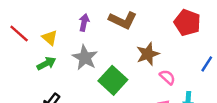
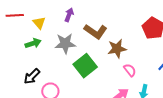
brown L-shape: (123, 20) -> (96, 31), moved
red line: (19, 33) -> (15, 15), turned -54
gray star: (85, 58) -> (65, 44), turned 30

